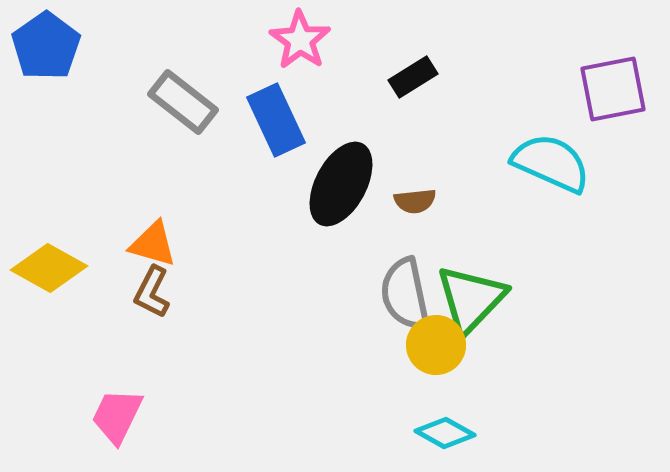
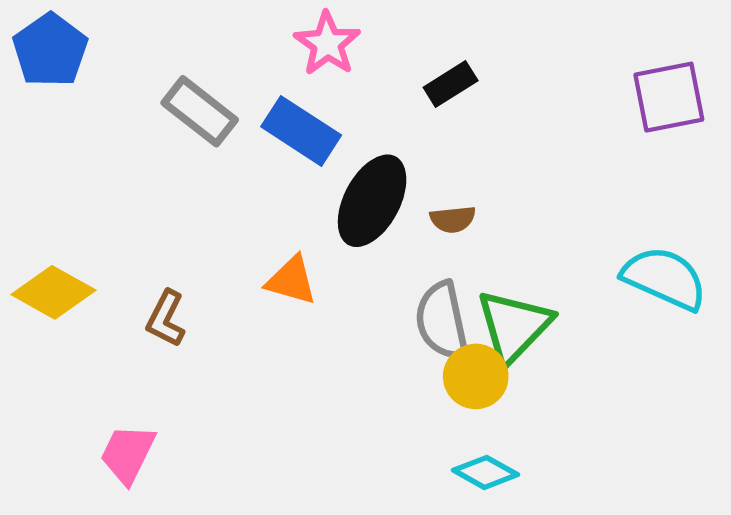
blue rectangle: (276, 120) -> (301, 131), turned -32
cyan semicircle: (551, 163) -> (664, 278), moved
orange triangle: (153, 244) -> (291, 280), moved

